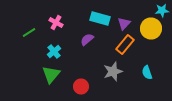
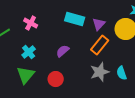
purple semicircle: (87, 40) -> (63, 51), moved
gray star: (113, 72) -> (100, 72), moved
red circle: (81, 86) -> (56, 79), moved

